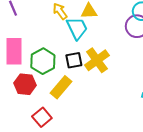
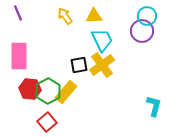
cyan trapezoid: (77, 28) -> (102, 40), moved
green hexagon: (43, 61) -> (48, 91), moved

